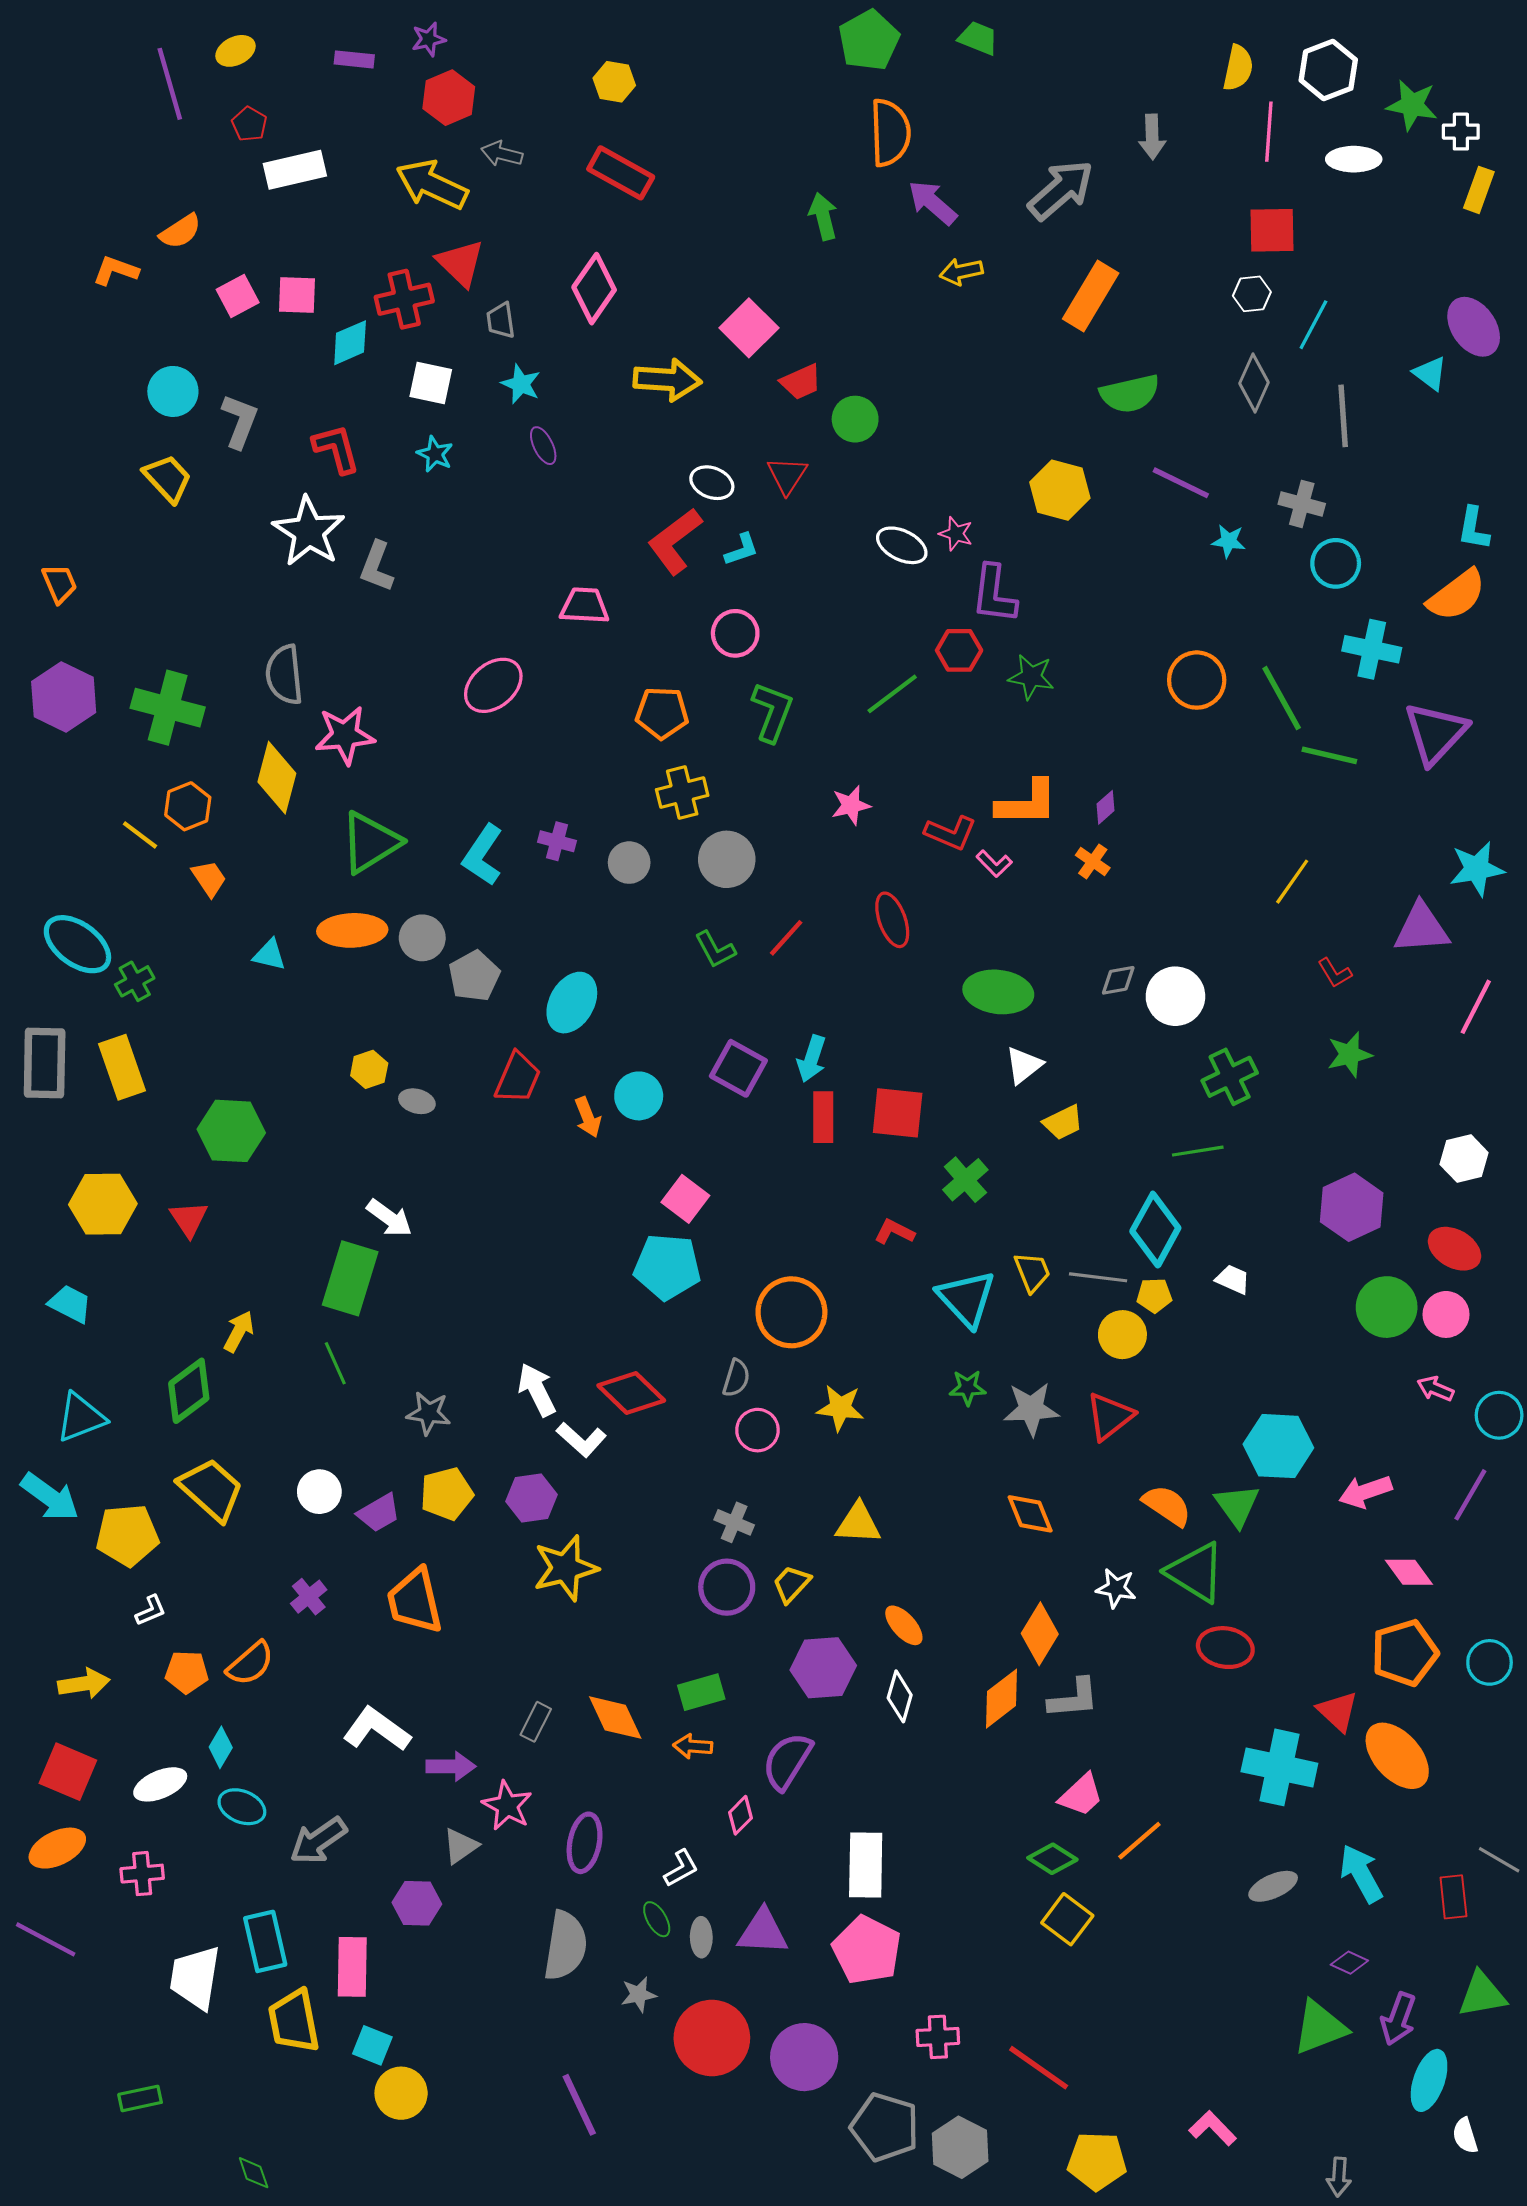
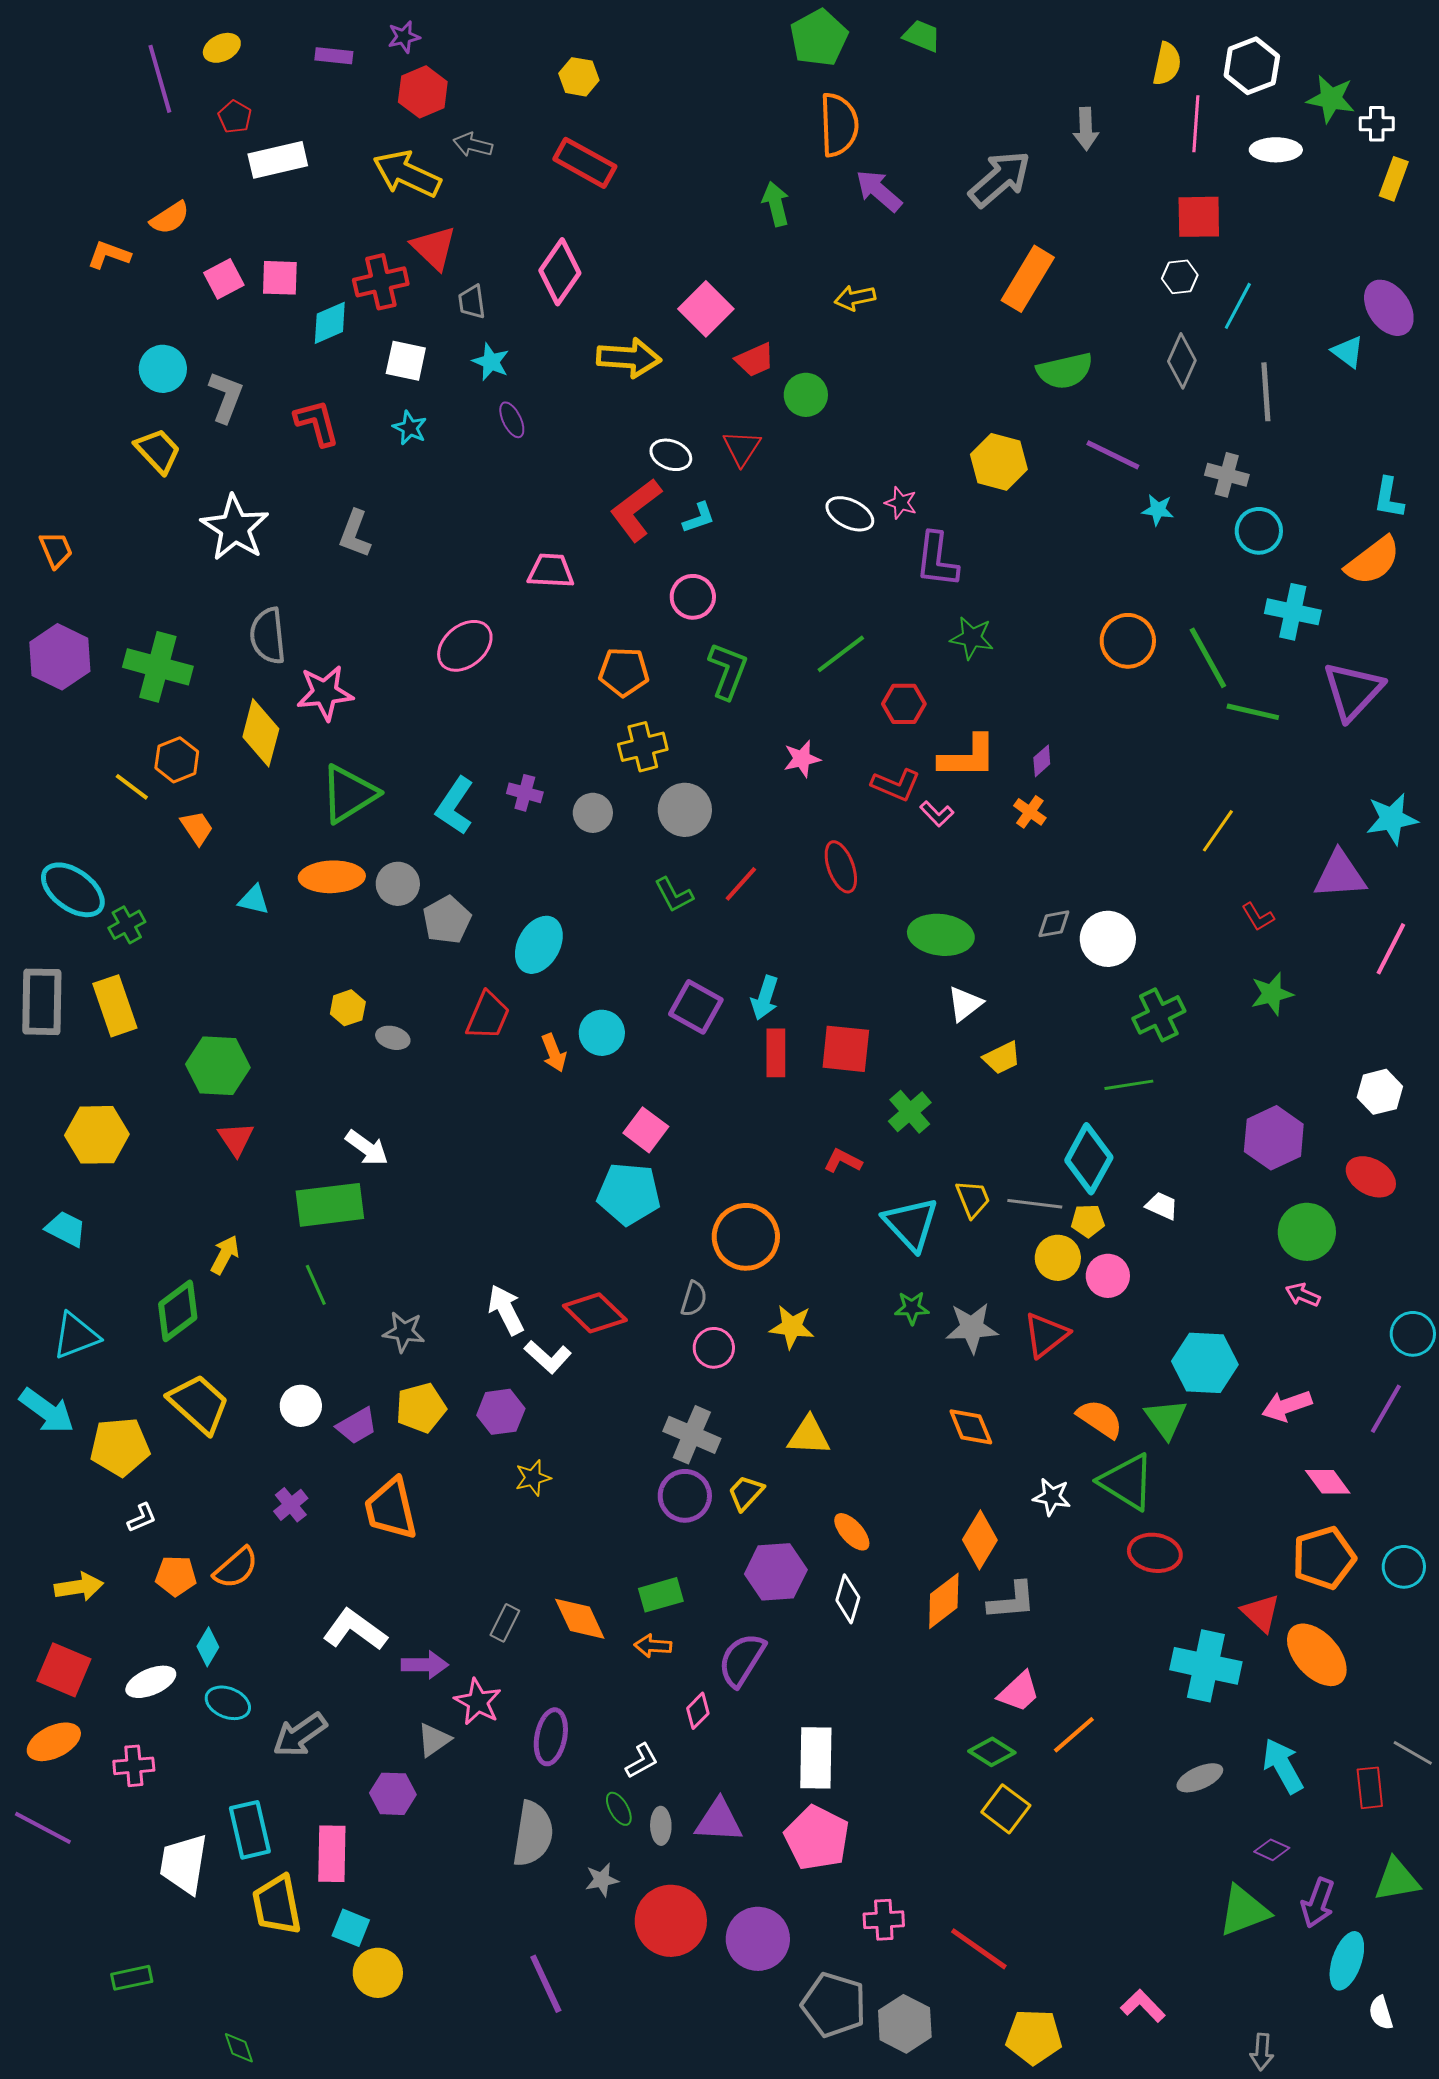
yellow arrow: (961, 272) -> (855, 298), moved
white star: (309, 532) -> (235, 528), moved
red hexagon: (959, 650) -> (904, 704), moved
red triangle: (189, 1219) -> (236, 1139), moved
green rectangle: (350, 1278) -> (330, 1205), turned 66
pink circle: (1446, 1314) -> (1108, 1276), moved
pink arrow: (1435, 1389) -> (1303, 1295), moved
gray cross: (734, 1522) -> (692, 1435), size x1.5
yellow star: (565, 1568) -> (533, 1478), size x0.6

